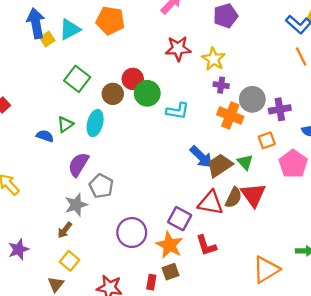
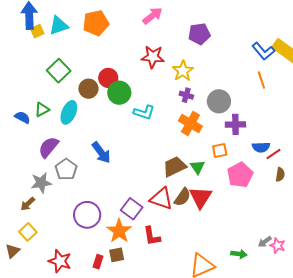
orange pentagon: (110, 21) -> (96, 23), turned -30
gray circle: (252, 99) -> (219, 101), moved
blue arrow: (201, 157) -> (101, 153), moved

